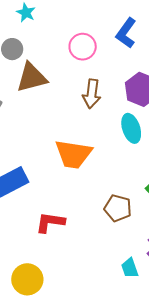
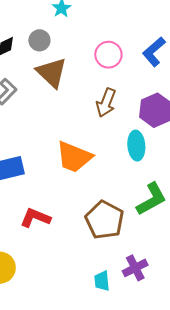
brown triangle: (32, 77) -> (52, 73), turned 44
brown pentagon: (118, 208) -> (104, 220), size x1.4

